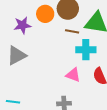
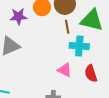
brown line: (72, 31) -> (67, 27), turned 64

